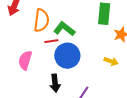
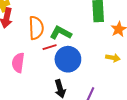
pink semicircle: (25, 60) -> (18, 63), moved

